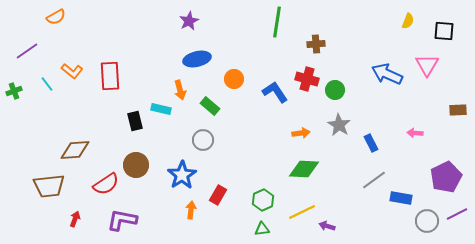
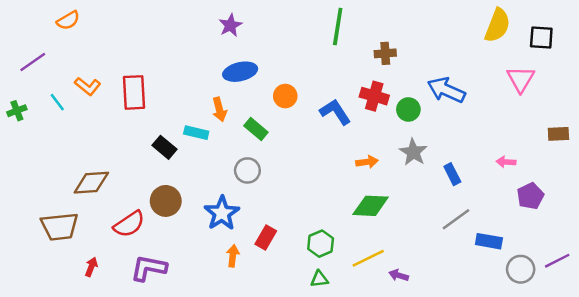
yellow semicircle: (408, 21) -> (497, 25), size x1.8
blue arrow: (387, 74) -> (446, 90), moved
black rectangle: (135, 121) -> (164, 147), turned -36
purple pentagon: (446, 177) -> (530, 196), moved, size x0.7

